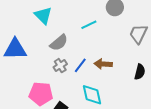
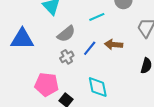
brown arrow: (103, 64) -> (114, 45), moved
blue line: (80, 65) -> (90, 48), moved

